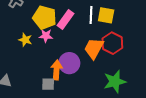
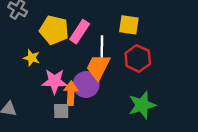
white line: (91, 15) -> (102, 46), moved
pink star: (46, 36) -> (55, 81), moved, size x1.5
orange trapezoid: (94, 48) -> (98, 67), moved

